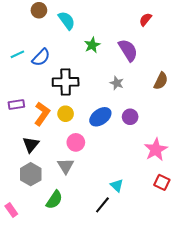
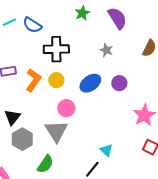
blue semicircle: (41, 57) -> (32, 25), turned 78
black triangle: (31, 144) -> (12, 117), moved
gray triangle: (66, 166) -> (56, 131), size x1.4

